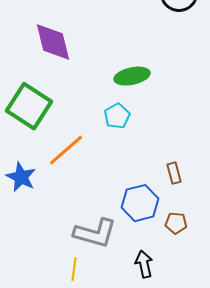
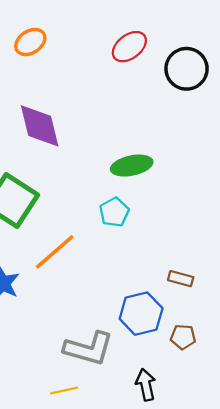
brown rectangle: (174, 173) -> (181, 279), turned -60
yellow line: (74, 269) -> (64, 391), turned 70

